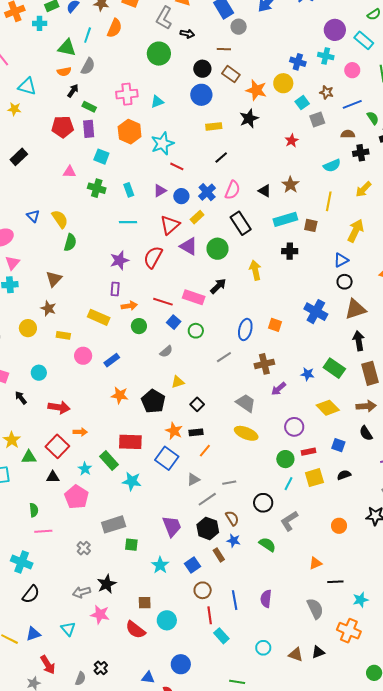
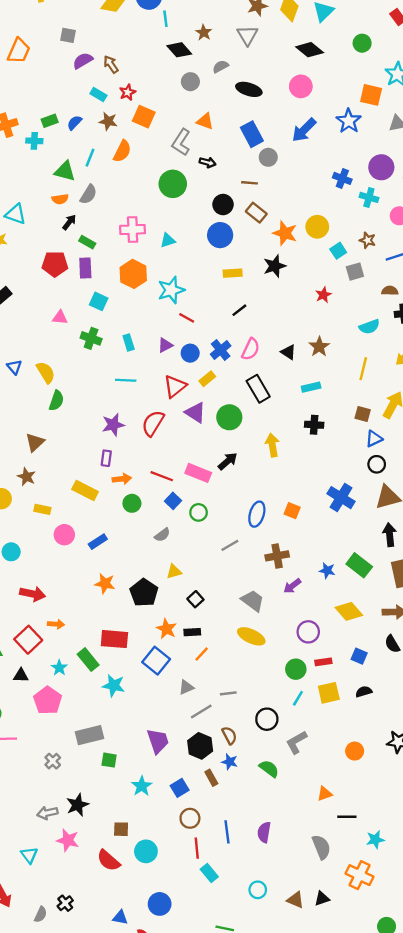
blue cross: (298, 62) -> (342, 178), moved
cyan rectangle: (285, 219) -> (311, 387), size x0.7
brown square: (311, 225) -> (363, 414), moved

